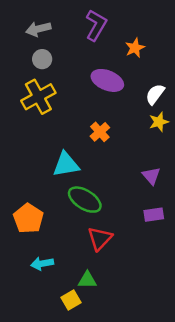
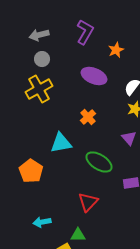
purple triangle: (151, 176) -> (129, 138), moved
green ellipse: (85, 200) -> (99, 162), moved
orange pentagon: (28, 218) -> (31, 171), moved

